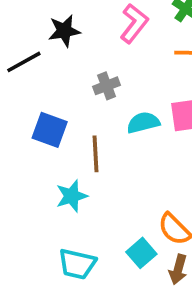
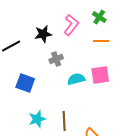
black star: (64, 31) -> (43, 34), moved
brown line: (95, 154) -> (64, 121), moved

